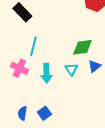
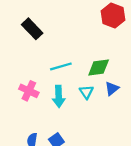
cyan line: (33, 46) -> (61, 66), moved, turned 60

